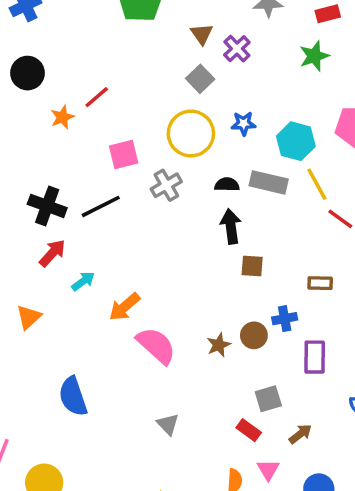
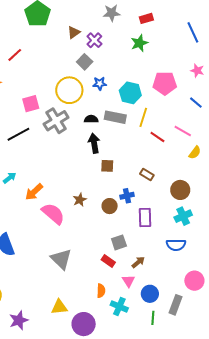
brown triangle: (202, 34) -> (74, 32), turned 32
gray square: (200, 79) -> (85, 62), moved
red line: (97, 97) -> (15, 55), moved
yellow line: (317, 184) -> (143, 117), turned 48
gray cross: (166, 185) -> (56, 121), size x1.4
brown rectangle: (320, 283) -> (147, 175), turned 32
brown star: (219, 345) -> (80, 200), moved
gray triangle: (168, 424) -> (61, 259), size x1.6
pink triangle: (268, 470) -> (128, 281), moved

